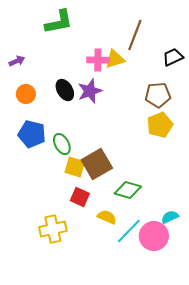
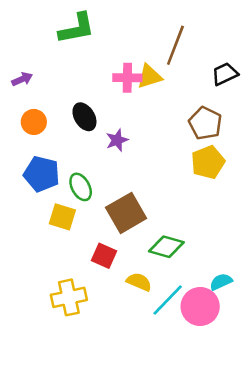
purple star: (90, 91) -> (117, 140), moved, size x0.7
brown pentagon: (158, 95) -> (205, 123), turned 30
yellow square: (75, 167) -> (62, 217), moved

